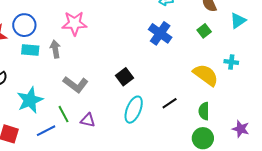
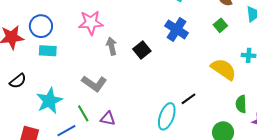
gray arrow: (55, 49) -> (112, 46), moved
black square: (124, 77) -> (142, 50), moved
cyan ellipse: (134, 110) -> (167, 116), moved
green semicircle: (204, 111) -> (241, 104), moved

